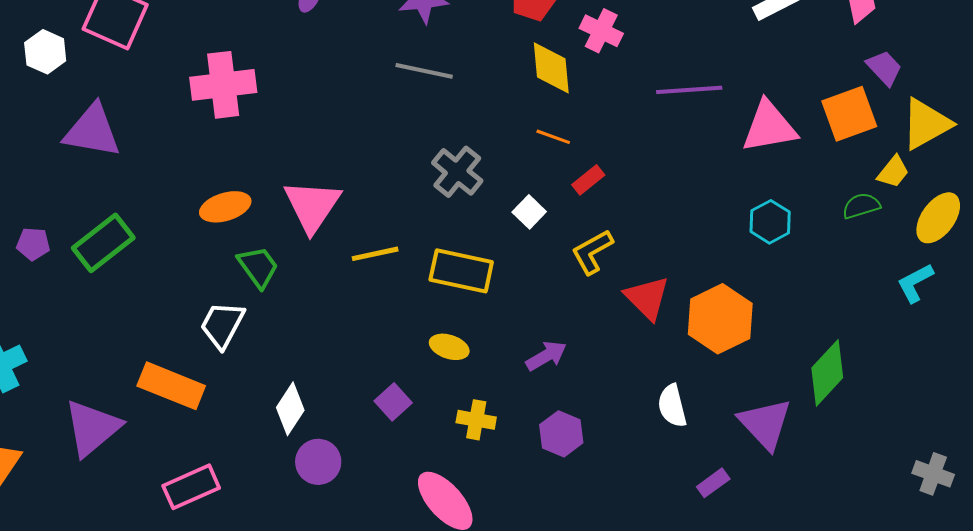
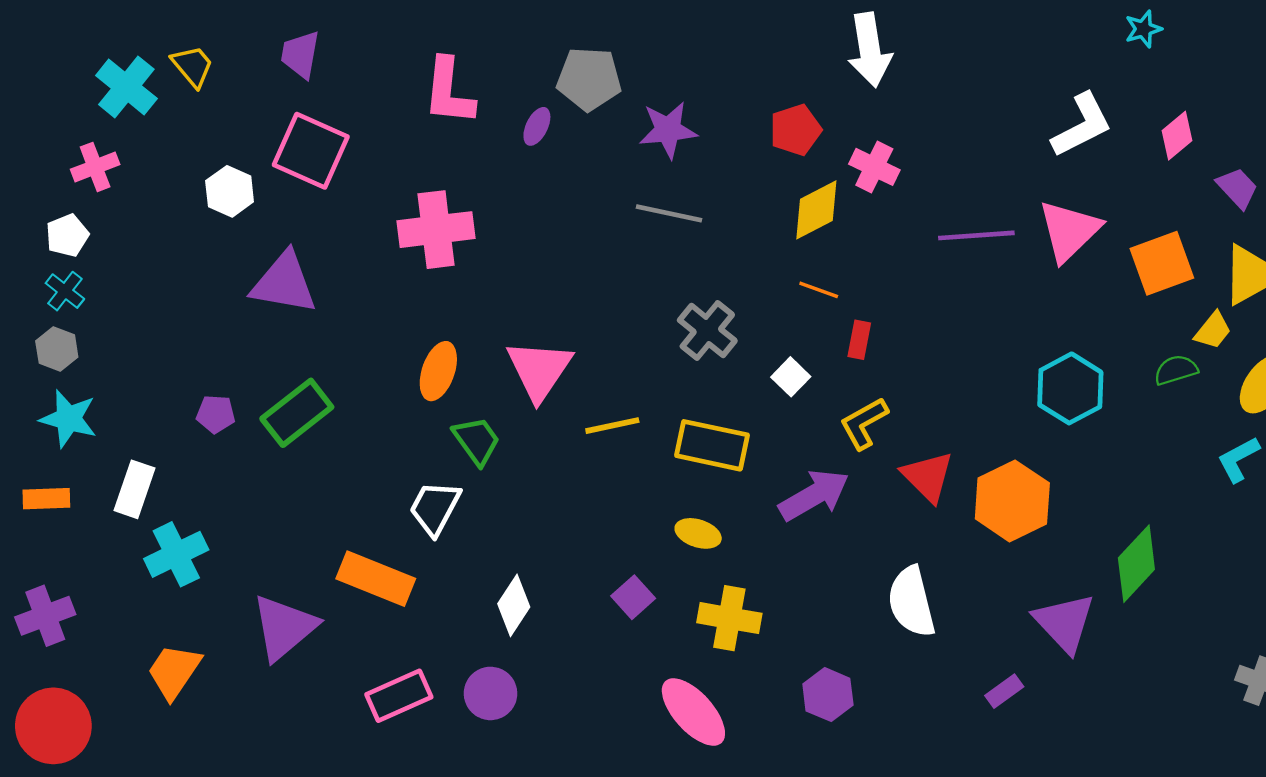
yellow diamond: (551, 68) -> (816, 210), turned 68
purple trapezoid: (884, 68) -> (1237, 188), moved
pink triangle: (769, 127) -> (1069, 231), moved, turned -34
red rectangle: (588, 180) -> (859, 340), turned -40
orange ellipse: (225, 207) -> (438, 371), turned -54
cyan hexagon: (770, 222) -> (1070, 388), size x1.4
purple arrow: (546, 356) -> (814, 495), moved, size x1.5
white semicircle: (672, 406) -> (911, 602), moved, size x1.4
yellow cross: (476, 420) -> (729, 618), size x1.4
purple hexagon: (561, 434) -> (828, 695), moved
purple circle: (318, 462) -> (491, 693), moved

